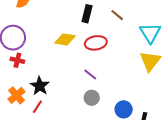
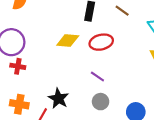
black star: (40, 86) -> (58, 99), moved
orange cross: (16, 95) -> (19, 104), turned -36

